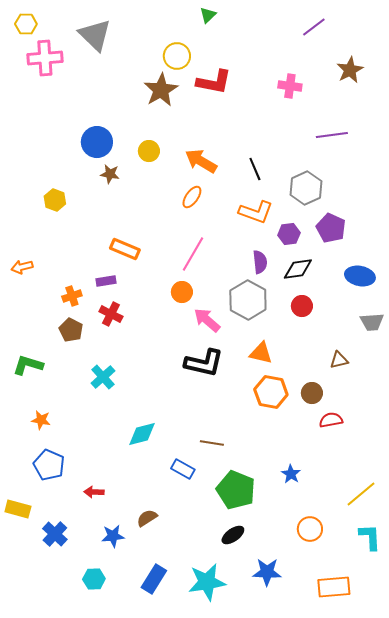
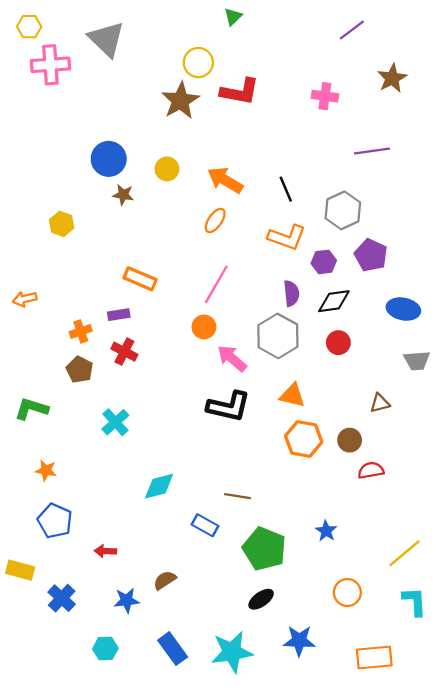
blue rectangle: (154, 579) -> (173, 649), turned -68

